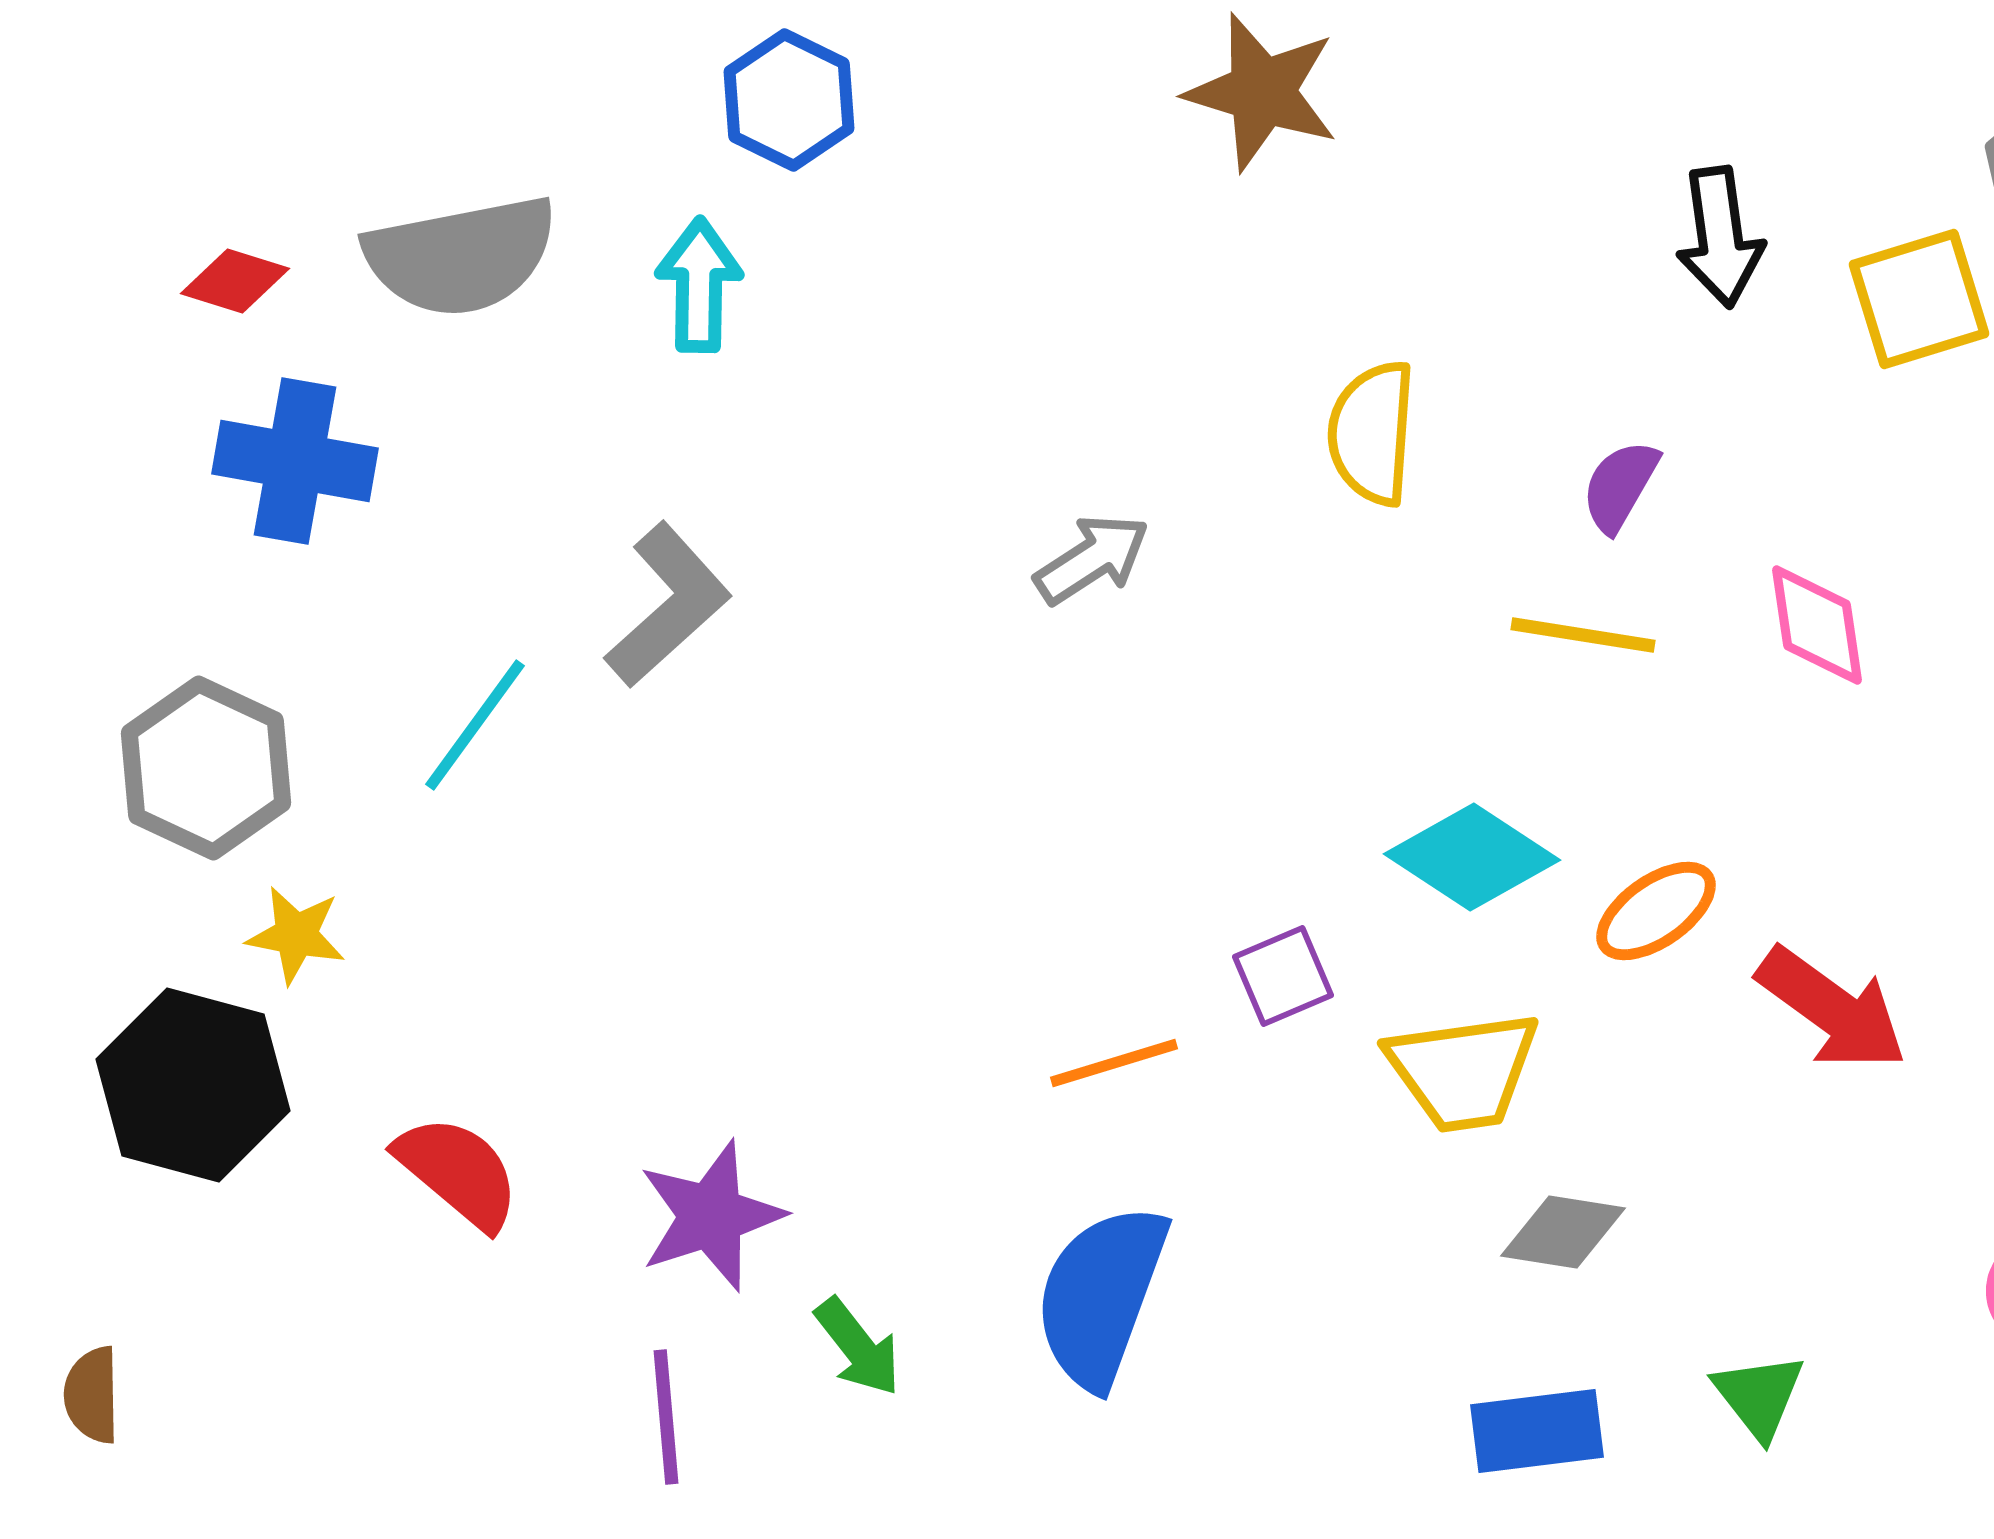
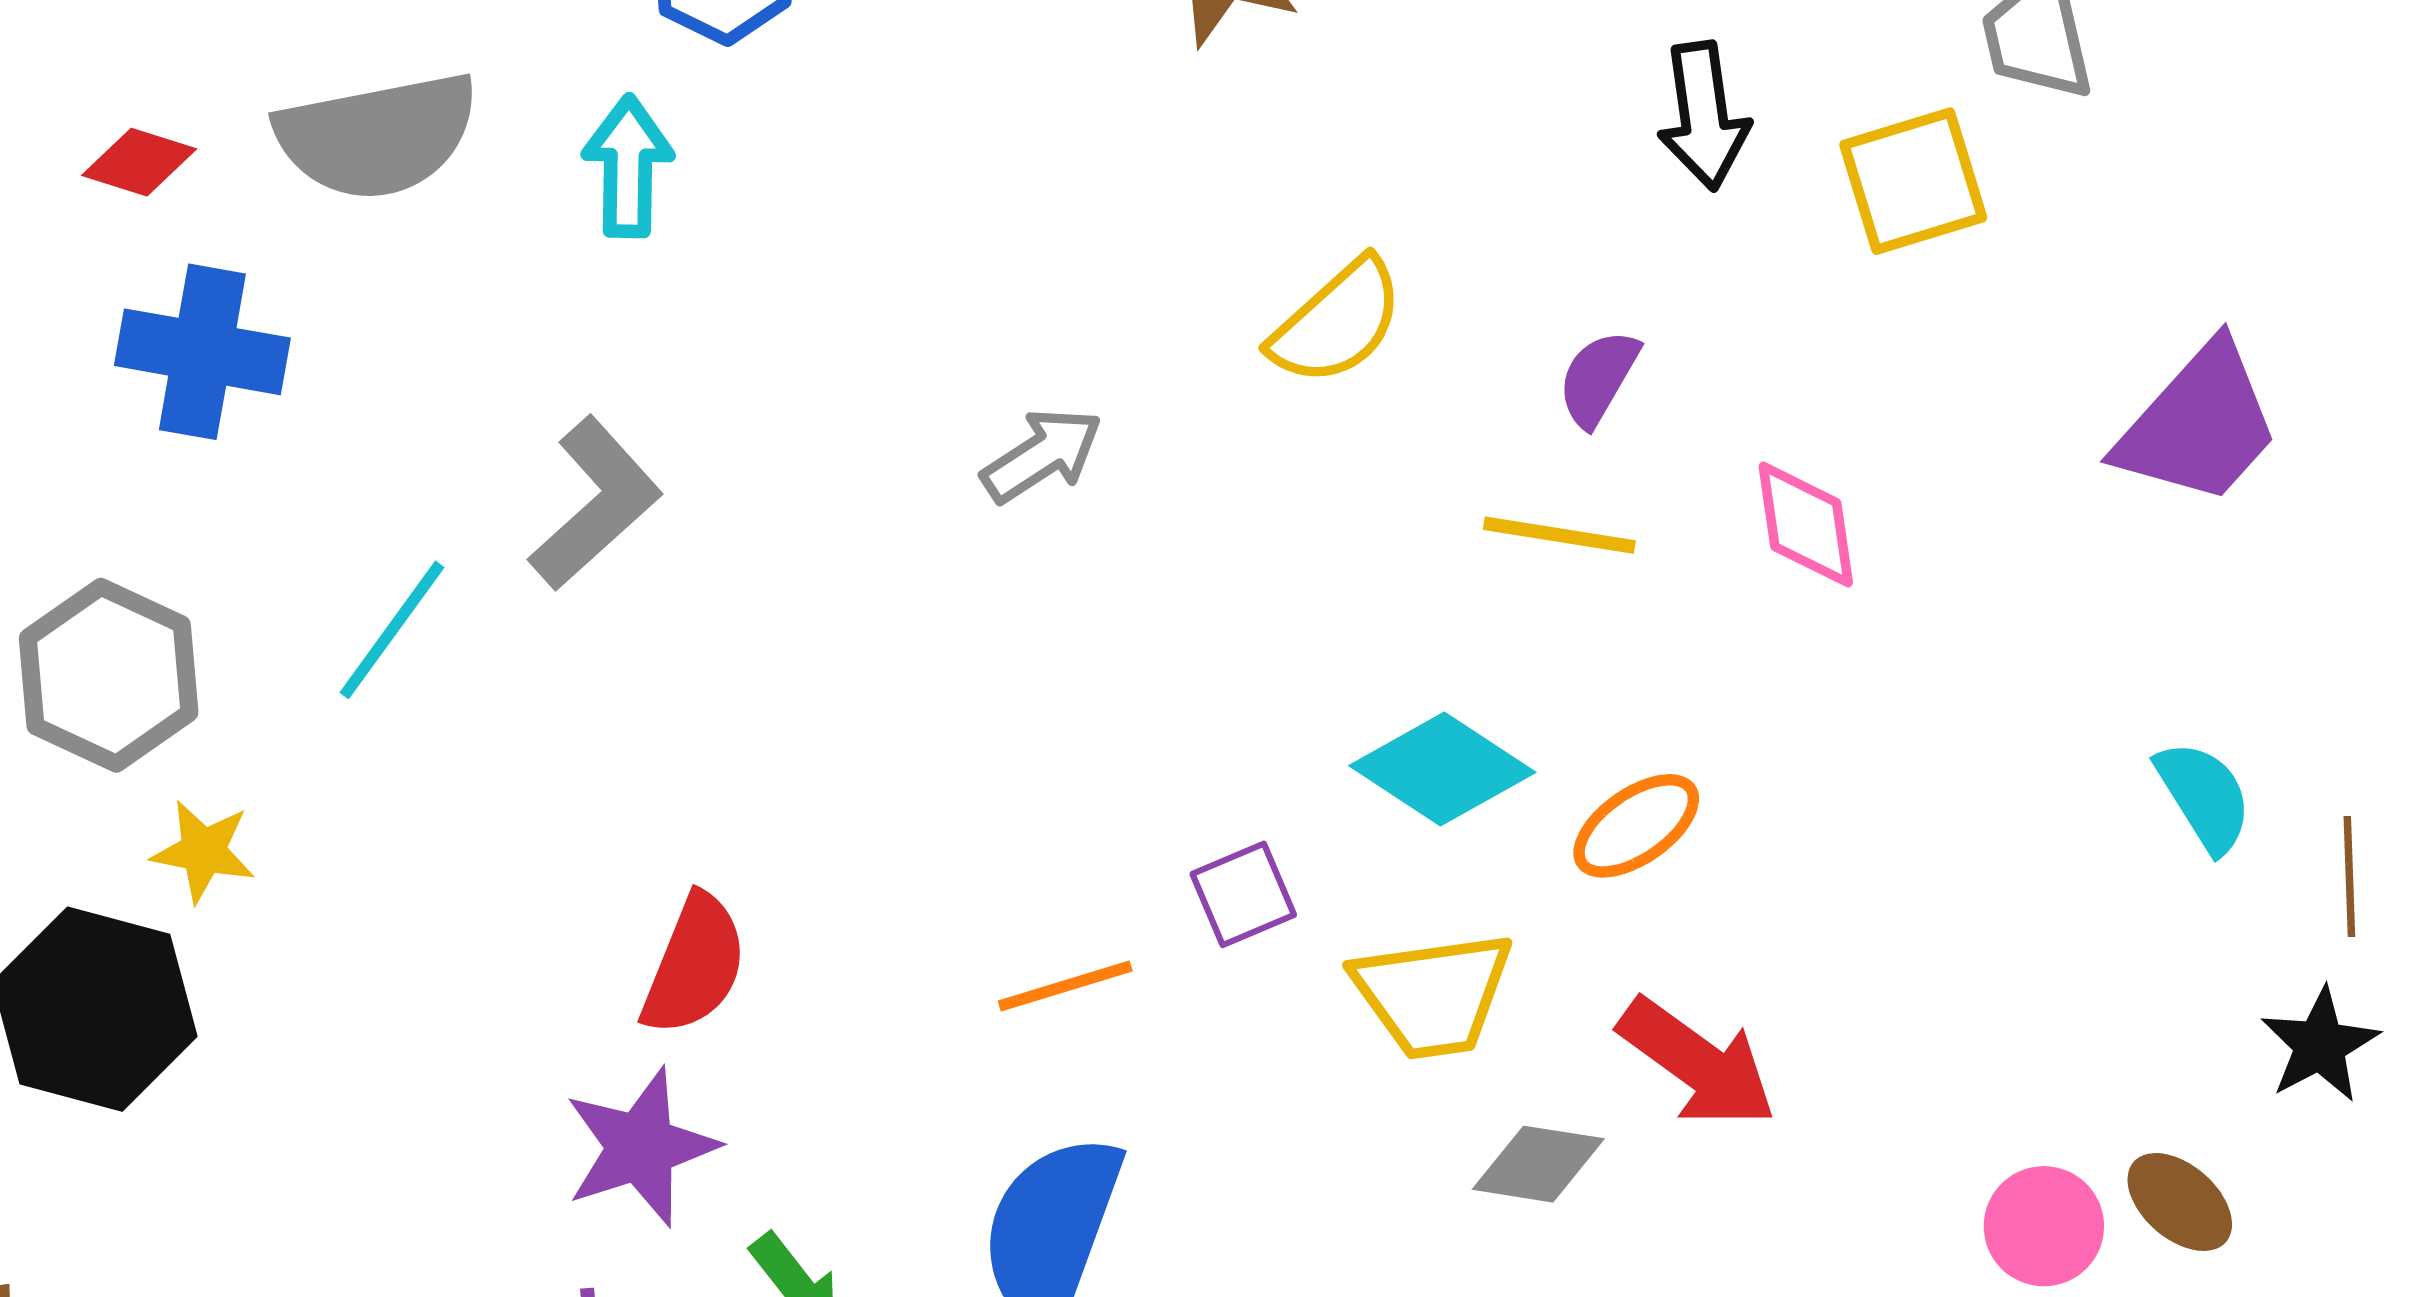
yellow semicircle: (1372, 433) -> (1337, 322), turned -136
red arrow: (1832, 1009) -> (1697, 1063), moved
red semicircle: (458, 1172) -> (694, 965), moved, turned 72

